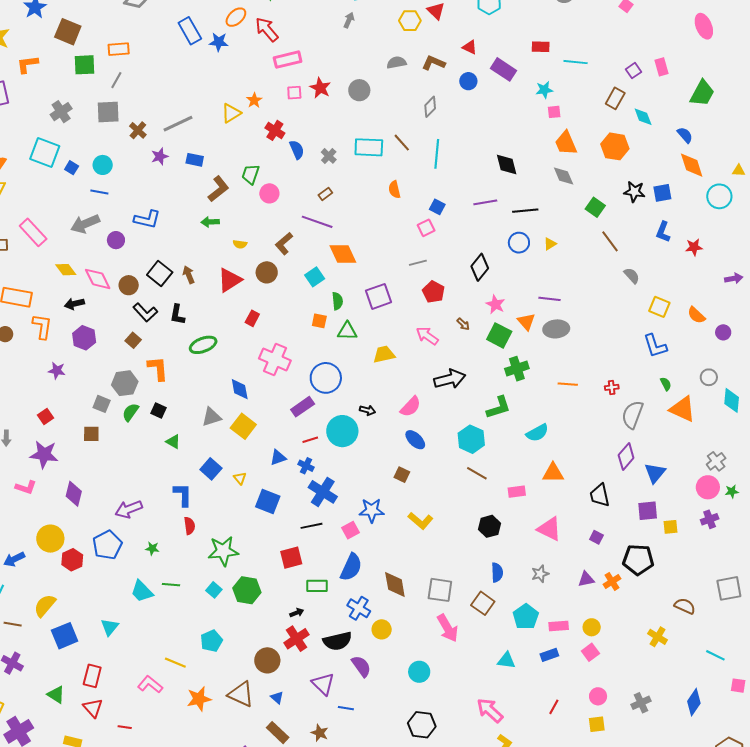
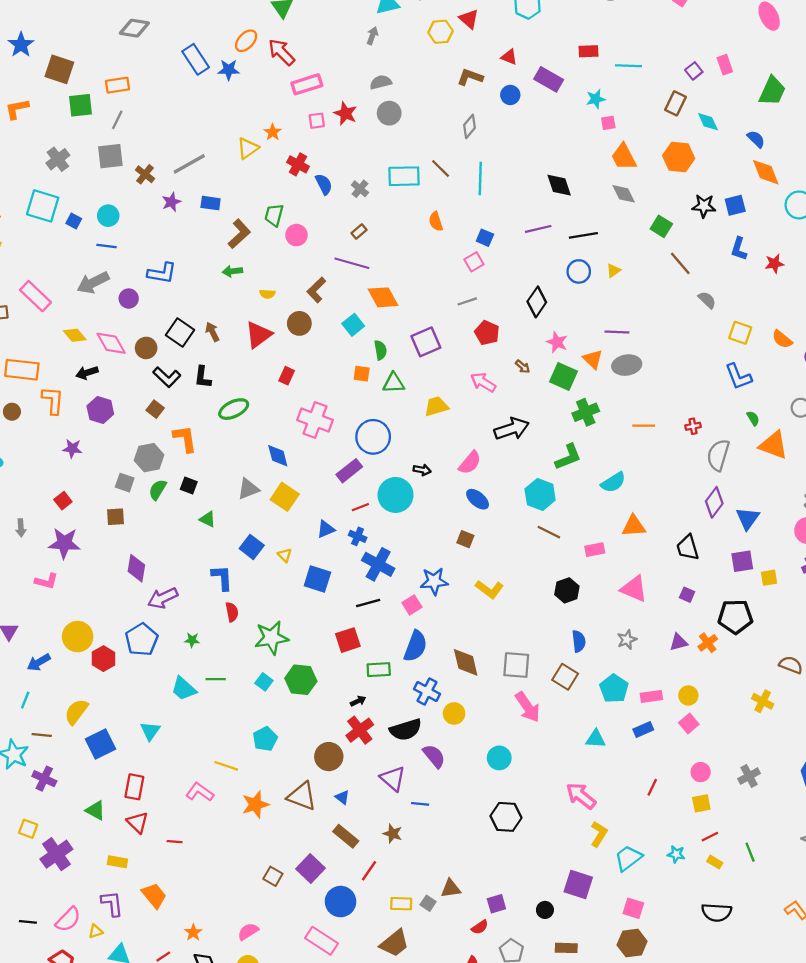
gray semicircle: (397, 63) -> (381, 82), moved
purple diamond: (74, 494) -> (136, 568), moved

